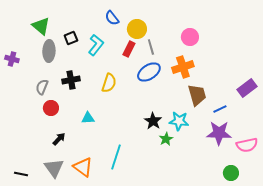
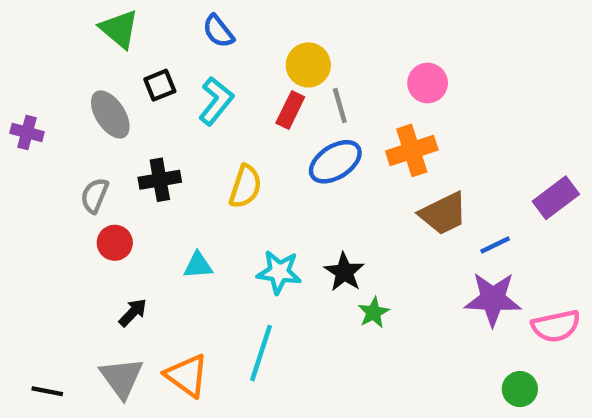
blue semicircle: (112, 18) -> (218, 31), moved
green triangle: (41, 26) -> (119, 29), moved
gray ellipse: (49, 51) -> (110, 114), turned -35
brown trapezoid: (197, 95) -> (443, 214), turned 80
cyan star: (179, 121) -> (279, 272), moved

